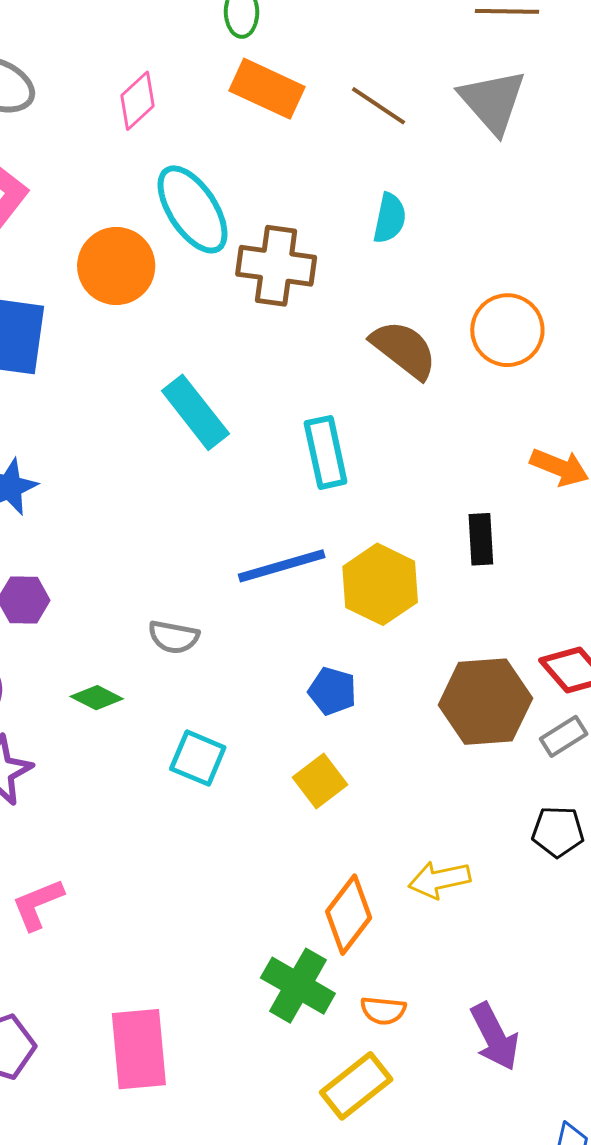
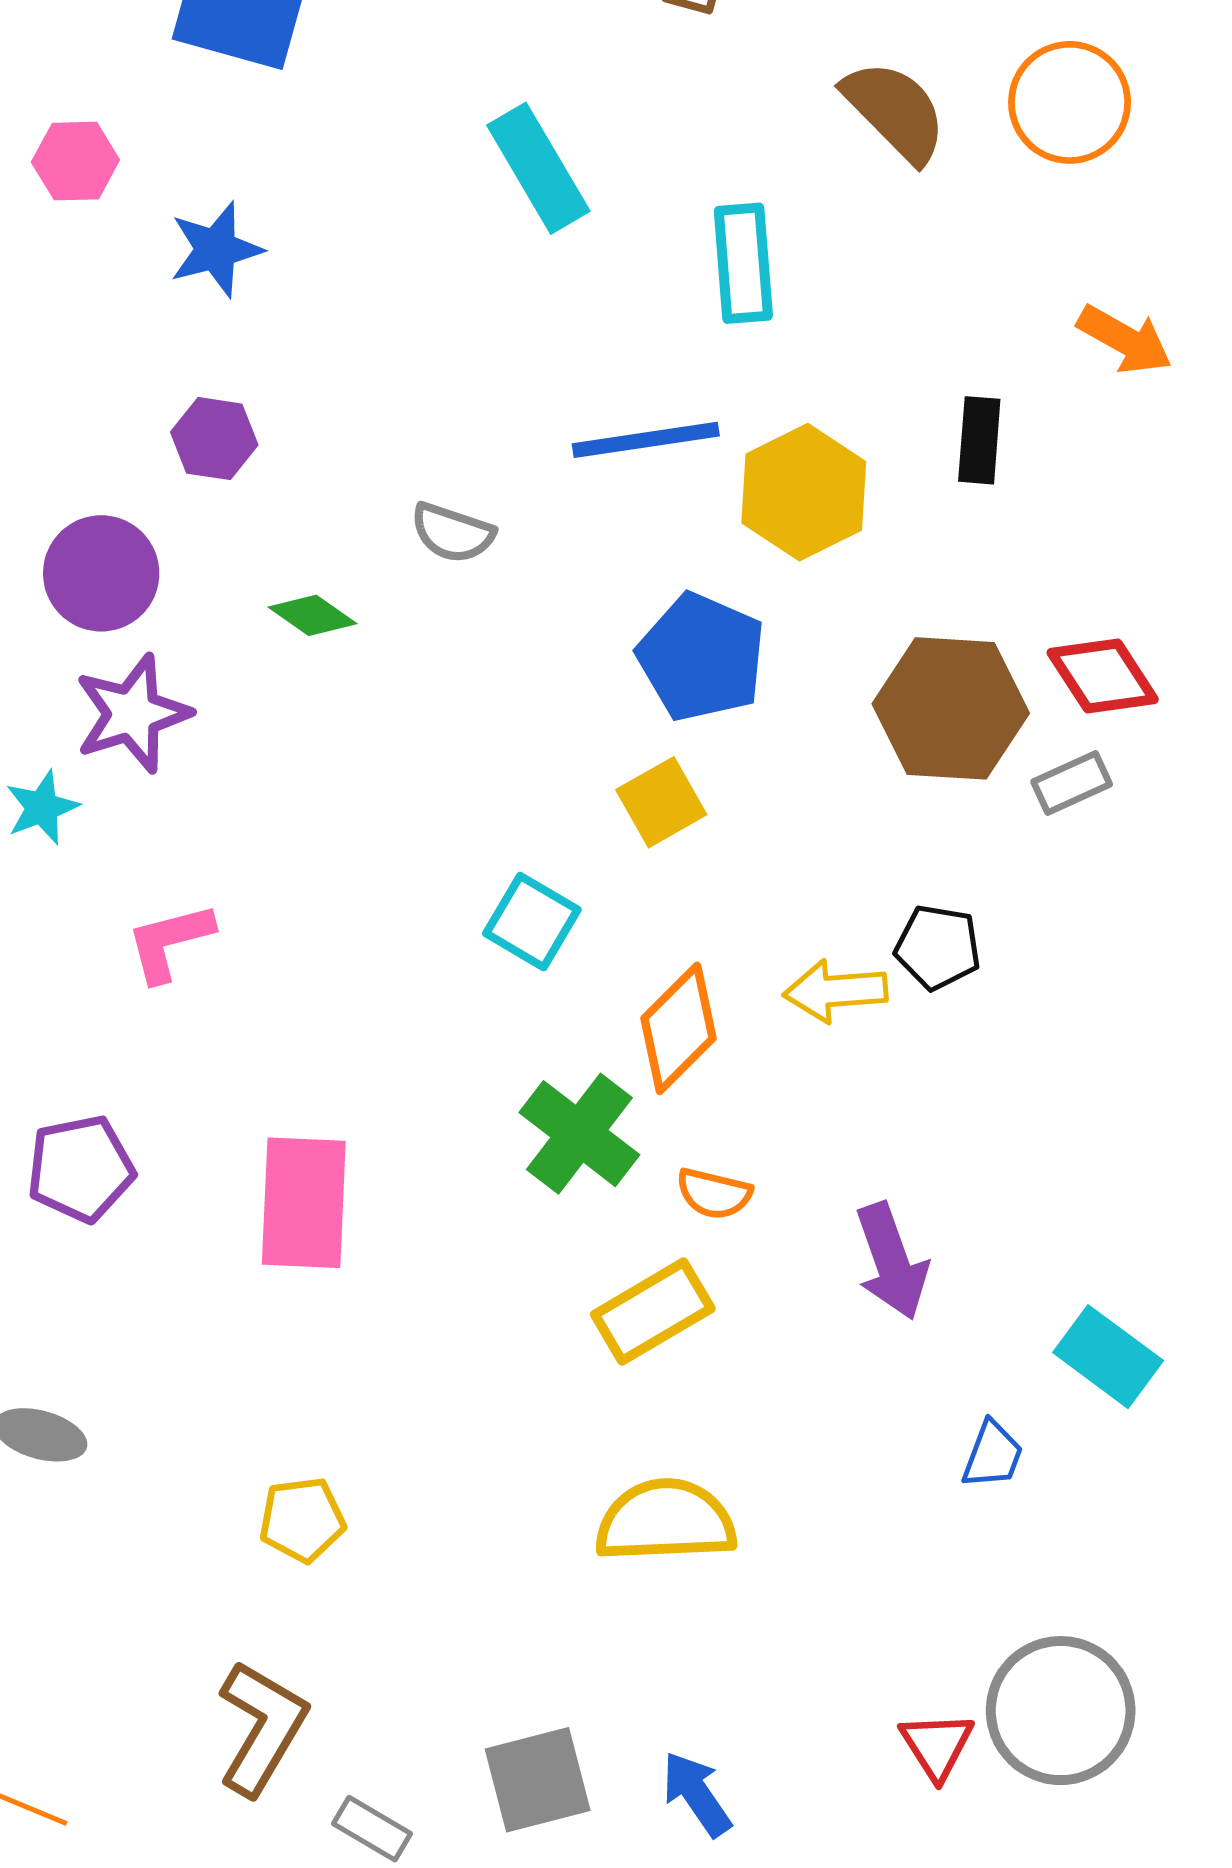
blue pentagon: (332, 691) -> (701, 657), size x1.6
cyan square: (198, 758) -> (532, 922), moved
black pentagon: (558, 832) -> (938, 947), moved

